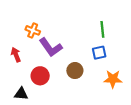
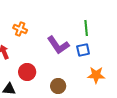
purple L-shape: (51, 47) -> (58, 45), moved
brown circle: (75, 71) -> (58, 86), moved

